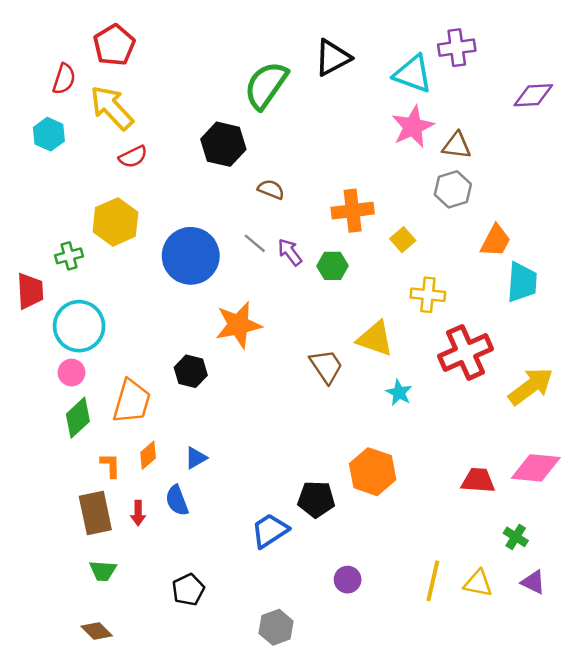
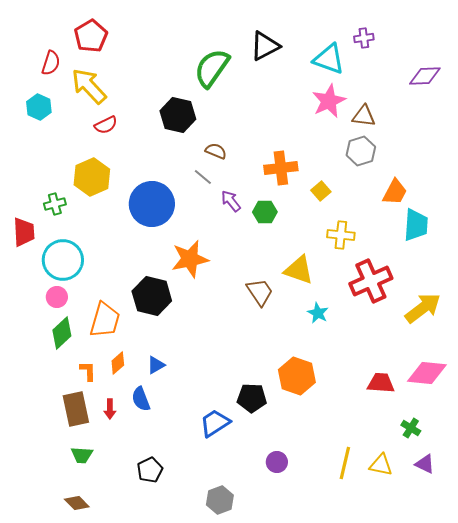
purple cross: (457, 48) -> (364, 38), size x0.7
gray line: (255, 243) -> (203, 177), moved
black hexagon: (191, 371) -> (152, 296), size x1.5

